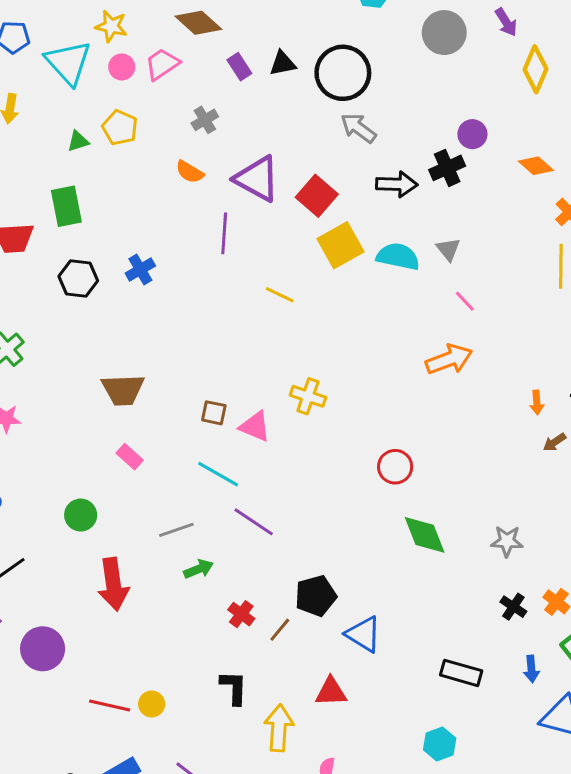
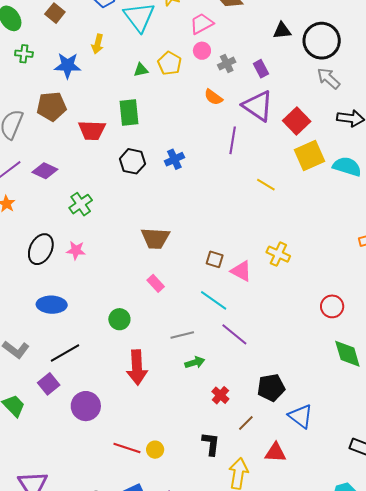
pink circle: (122, 67) -> (202, 51), moved
purple rectangle: (239, 67) -> (261, 69), moved
brown line: (280, 630) -> (246, 423), moved

